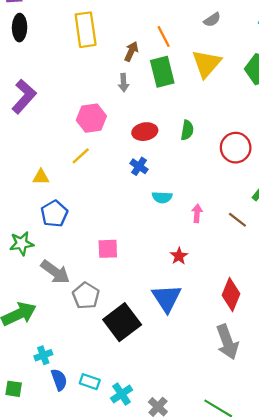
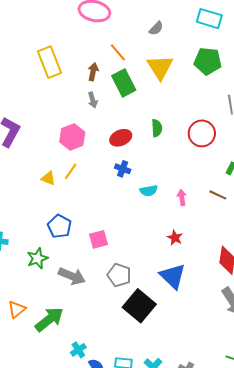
yellow triangle: (41, 177) -> (48, 178), moved, turned 35
pink square: (108, 249) -> (98, 239), moved
gray pentagon: (86, 296) -> (119, 275), moved

